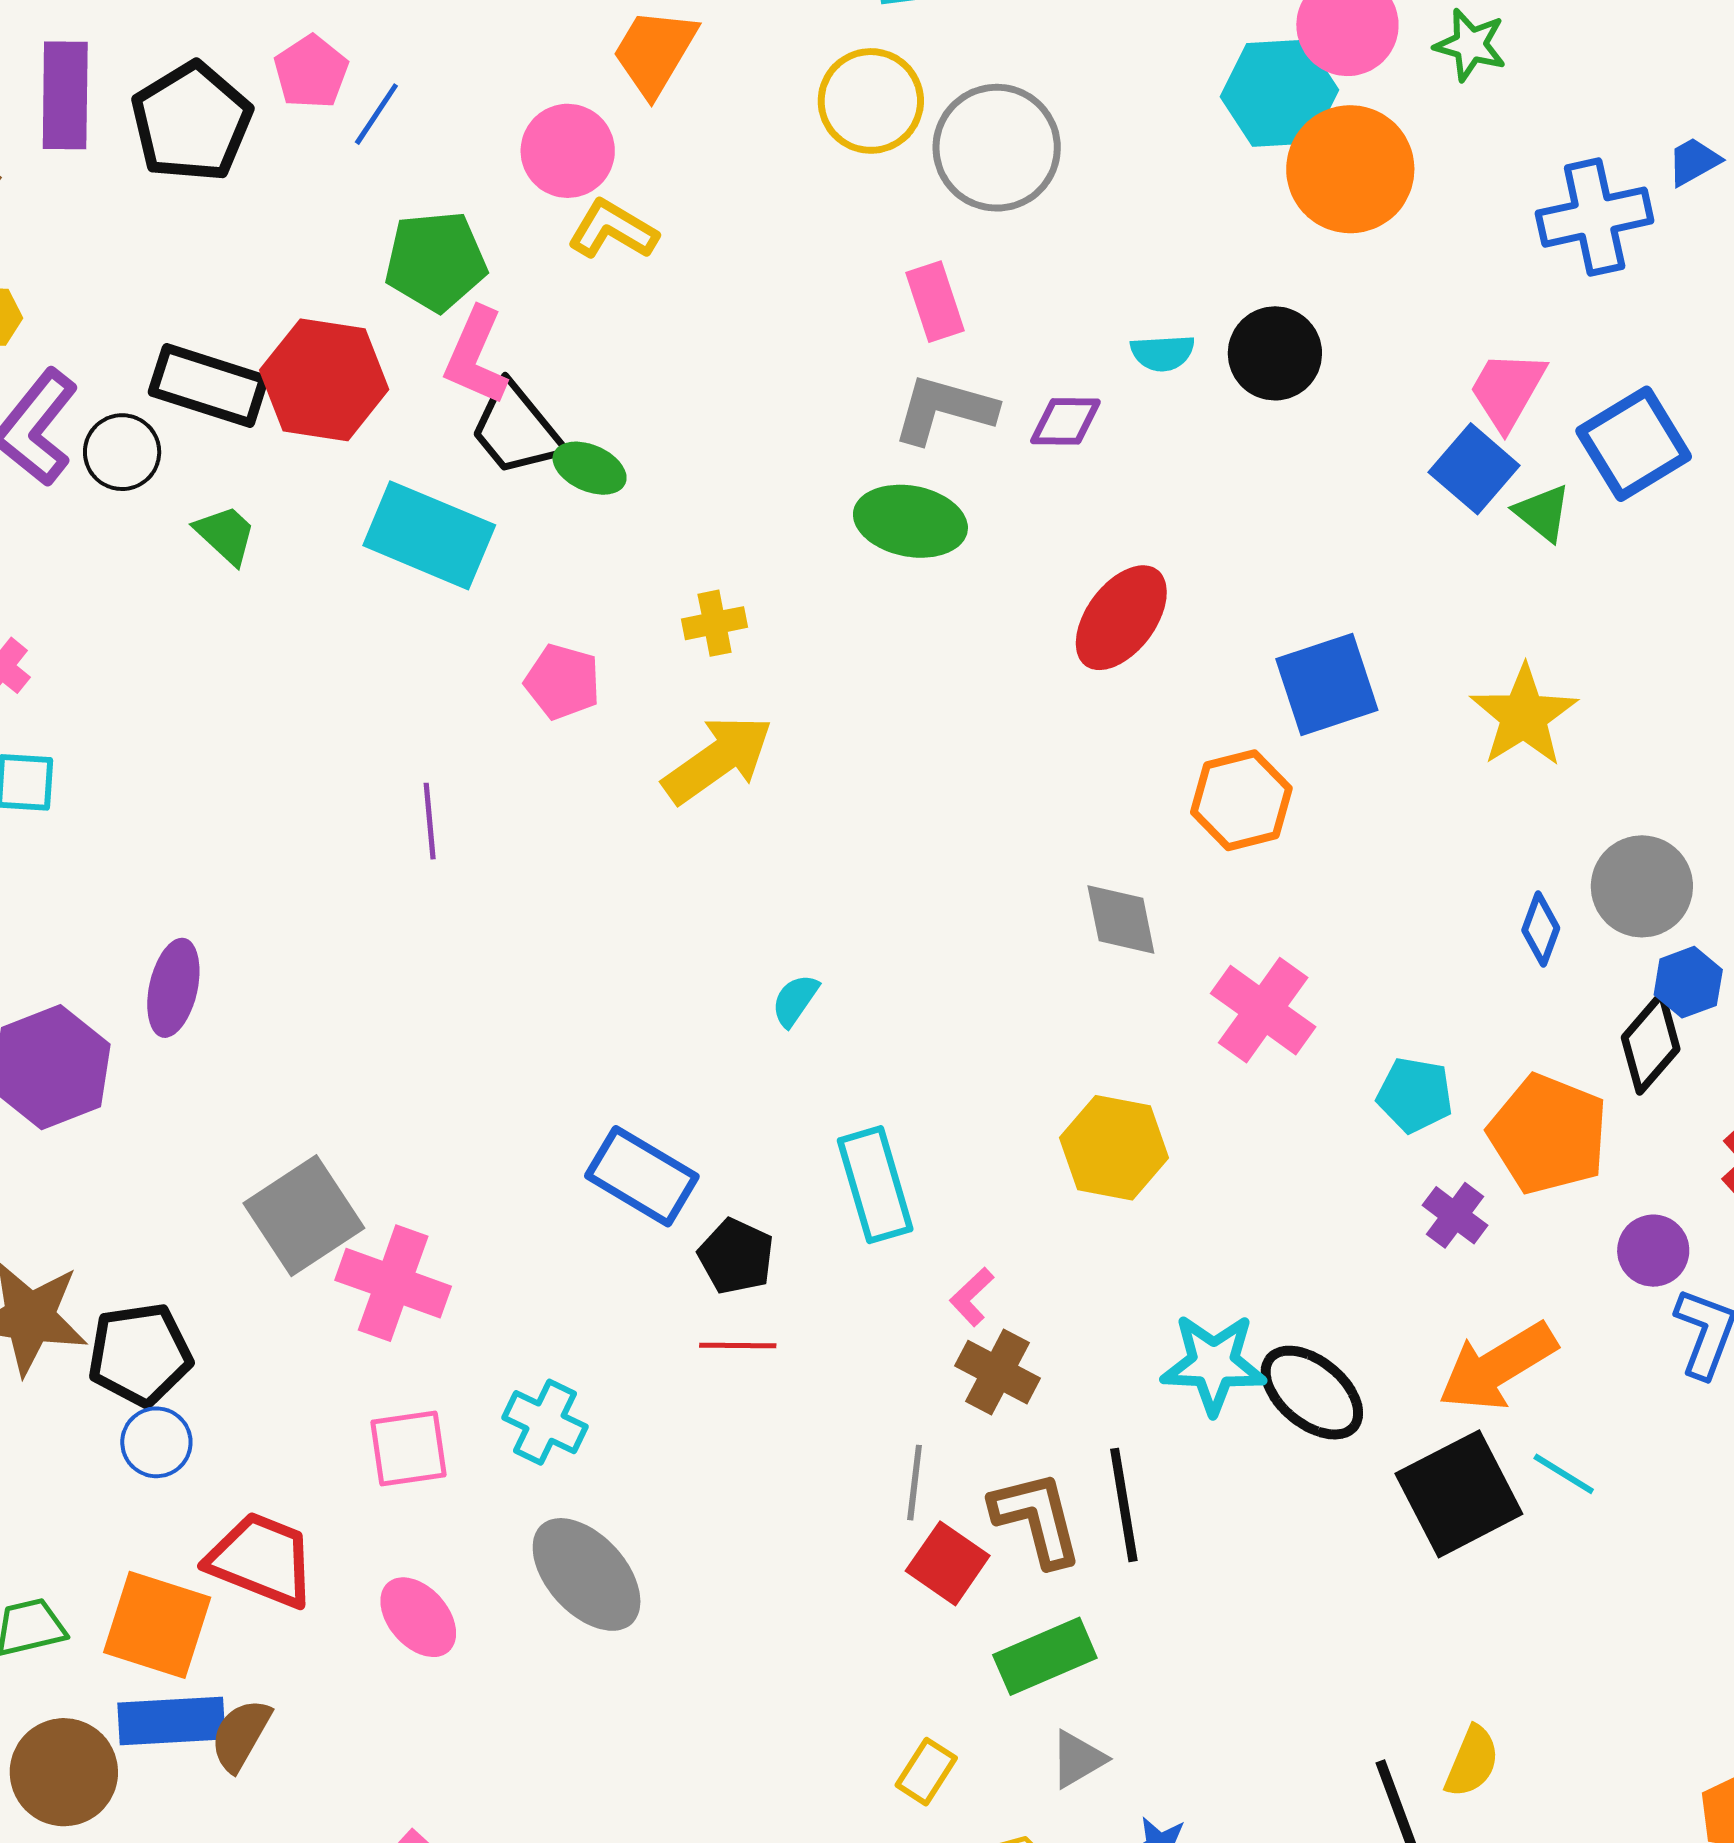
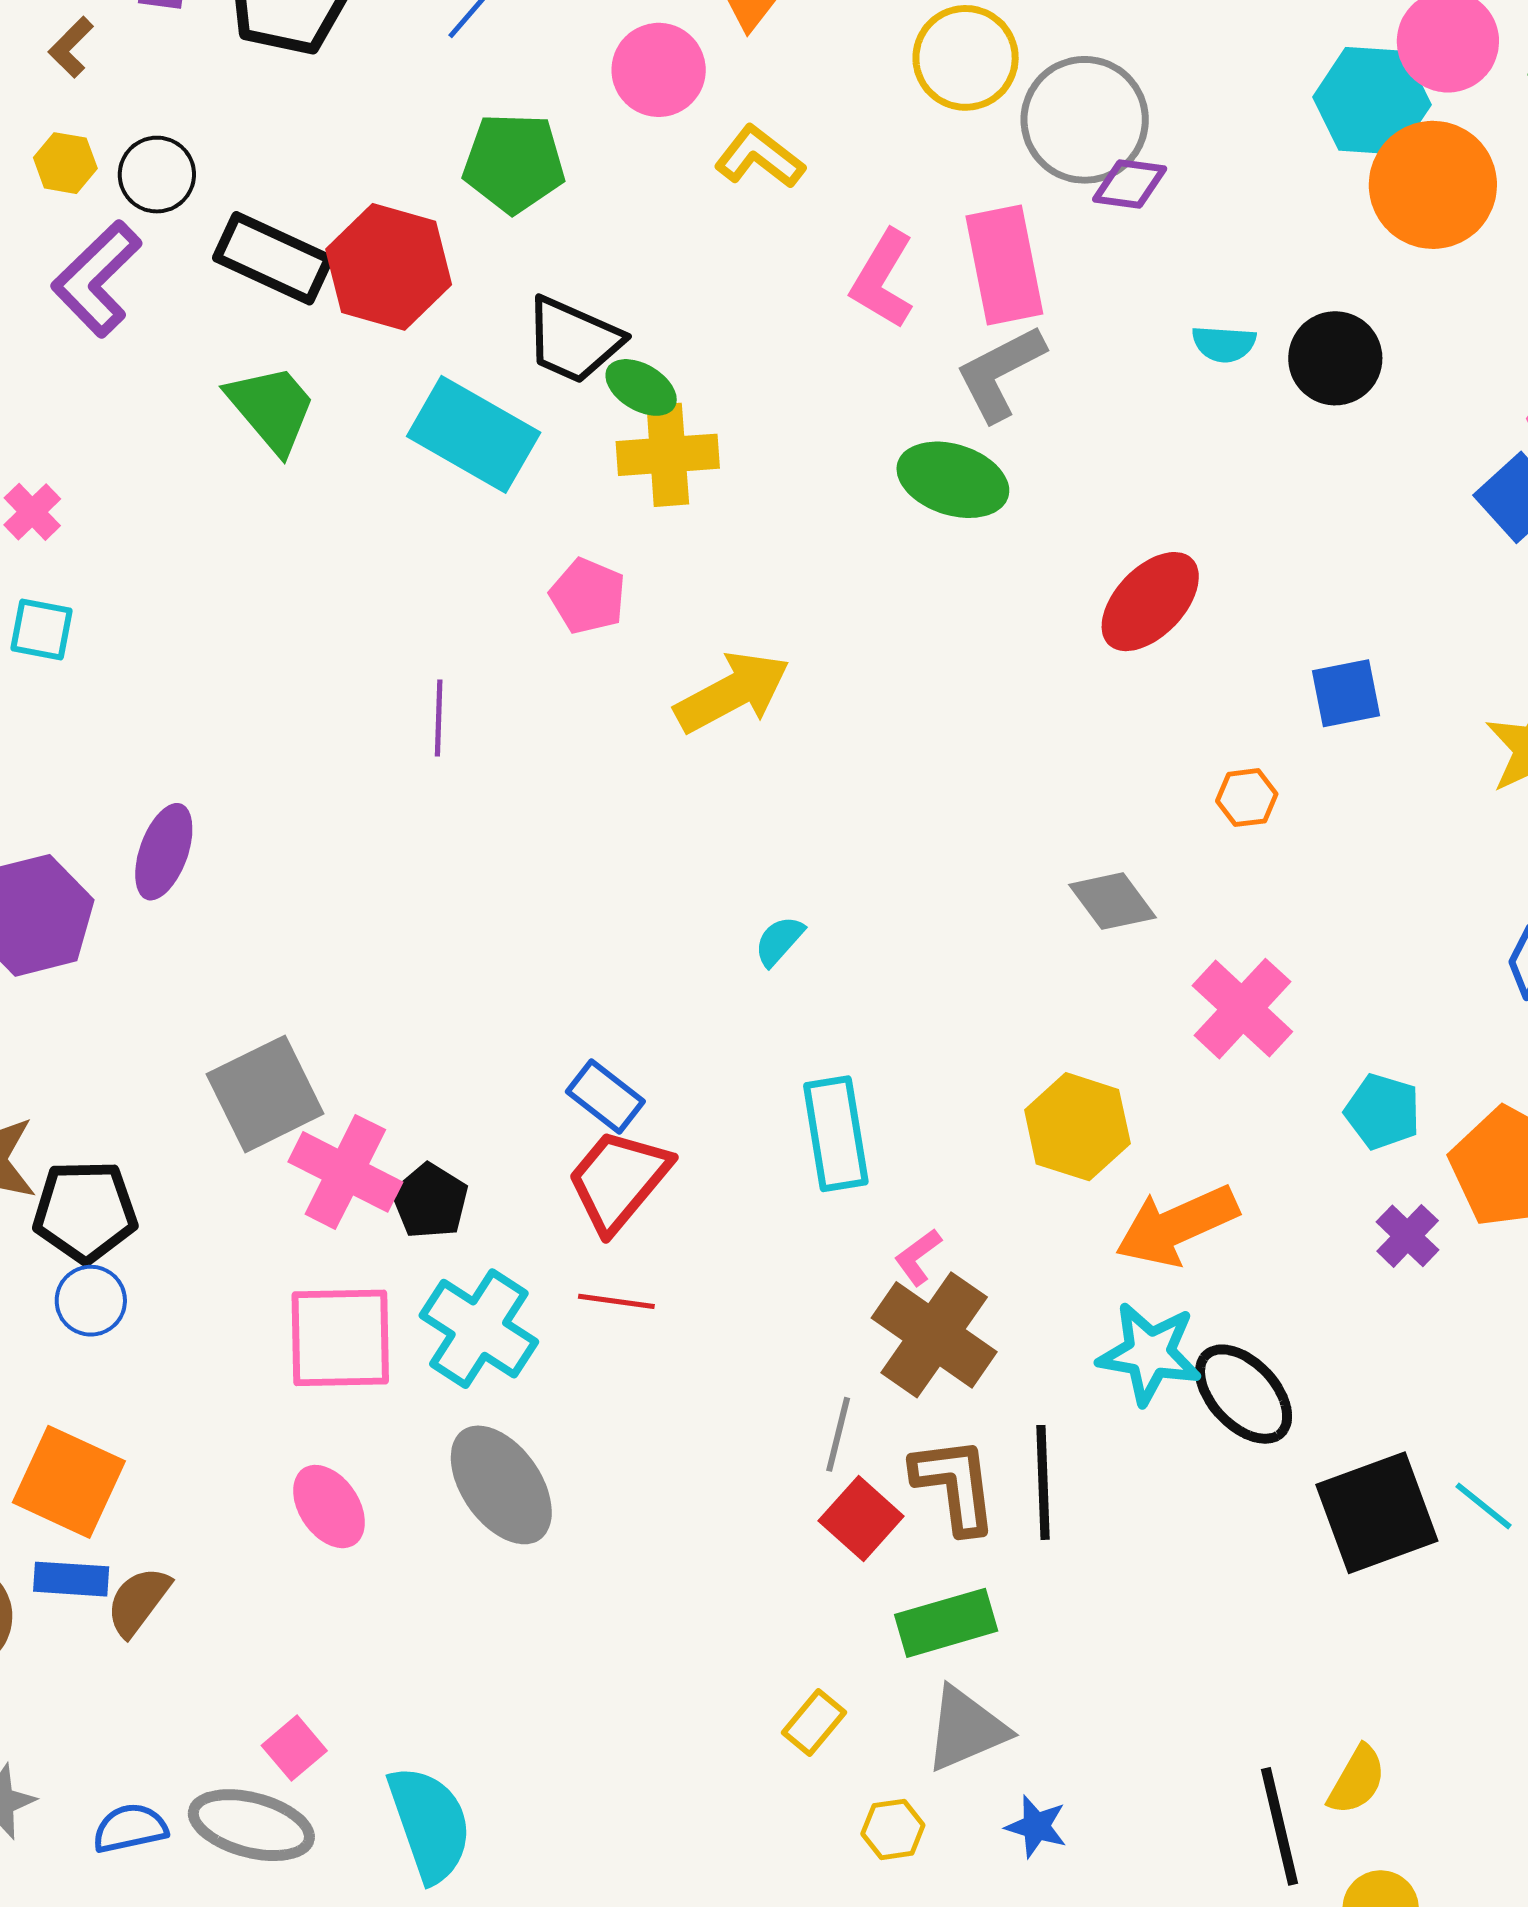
yellow L-shape: (613, 230) -> (759, 157), moved
pink rectangle: (935, 302) -> (1004, 265), size x1.5
pink L-shape: (476, 356) -> (883, 279), moved
gray L-shape: (944, 409) -> (1000, 373), turned -50
purple diamond: (1065, 421) -> (1130, 184), moved
black trapezoid: (516, 429) -> (573, 340), turned -34
black circle: (122, 452) -> (157, 175), moved
green trapezoid: (226, 535) -> (272, 408), size x1.5
yellow cross: (715, 623) -> (668, 455), moved, size x1.6
blue square: (1327, 684) -> (1346, 693), size x0.7
orange hexagon: (1241, 800) -> (1247, 798), size x0.6
gray diamond: (1121, 920) -> (1113, 901), turned -32
blue rectangle: (642, 1176) -> (605, 1097), size x0.7
black pentagon: (736, 1256) -> (430, 1201), moved
red line: (738, 1345) -> (616, 1301), moved
orange arrow: (1497, 1367) -> (1177, 1226), moved
brown cross: (998, 1372) -> (934, 1335), size x1.5
cyan cross: (545, 1422) -> (479, 1329), size x1.4
pink square: (409, 1448) -> (340, 1338), size x1.4
red trapezoid: (262, 1560) -> (618, 1180), moved, turned -79
blue rectangle: (171, 1721) -> (71, 1579), size x0.7
gray triangle: (1078, 1759) -> (966, 1729), size x1.5

